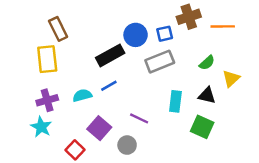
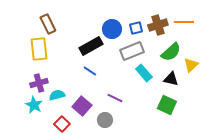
brown cross: (189, 17) -> (158, 25), moved
green semicircle: (207, 63) -> (171, 52), size x1.5
blue line: (109, 86) -> (90, 71), turned 64
cyan semicircle: (82, 95) -> (57, 95), moved
cyan rectangle: (175, 101) -> (144, 73), moved, turned -48

